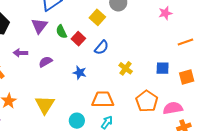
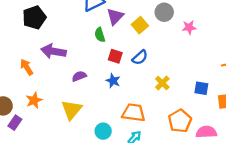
pink star: (165, 13) -> (189, 27), moved
purple triangle: (39, 26) -> (115, 16), moved
red square: (78, 39) -> (115, 56), moved, turned -32
purple arrow: (20, 53) -> (53, 51), size x1.6
purple semicircle: (46, 62) -> (79, 76), moved

